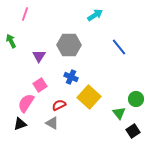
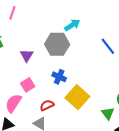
cyan arrow: (95, 15) -> (72, 25), moved

